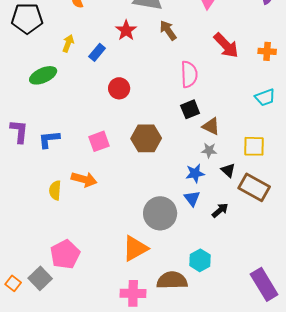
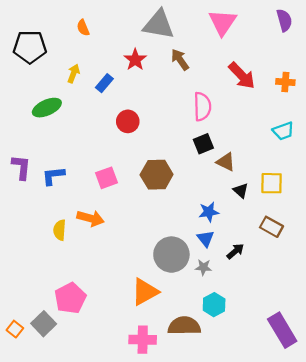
gray star: (209, 150) -> (203, 267), moved
black triangle: (228, 170) -> (241, 191), moved
brown rectangle: (254, 187) -> (272, 227), size x0.7

